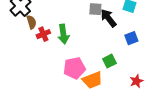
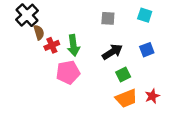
black arrow: (108, 18) -> (112, 52), moved, turned 96
pink pentagon: (74, 68) -> (68, 72), moved
orange trapezoid: (92, 80) -> (126, 98), moved

